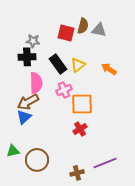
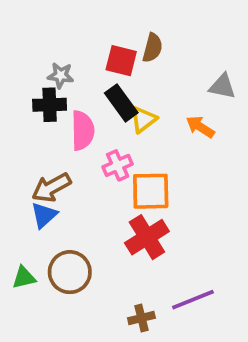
gray triangle: (99, 30) -> (222, 86), moved
black rectangle: (58, 64) -> (121, 103), moved
pink semicircle: (36, 83) -> (83, 131), moved
red cross: (80, 129) -> (147, 237), size x1.6
brown circle: (37, 160) -> (70, 272), moved

